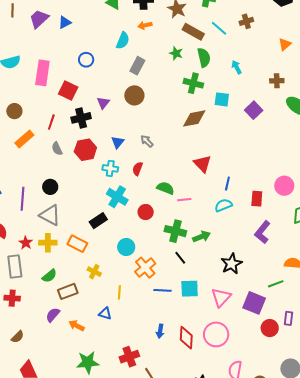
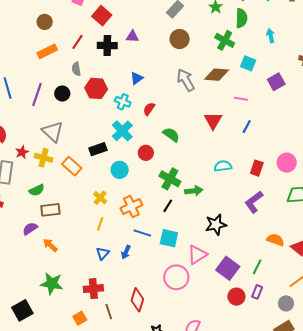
brown circle: (134, 95) -> (180, 39), moved
purple triangle: (103, 103) -> (133, 36), turned 40
gray arrow: (147, 141) -> (186, 80), moved, size x1.6
red hexagon: (85, 150) -> (96, 88), moved
blue line: (227, 183) -> (247, 127), moved
black circle: (50, 187) -> (62, 94), moved
purple line: (23, 199) -> (37, 95), moved
pink line: (184, 200) -> (241, 99), moved
cyan circle: (126, 247) -> (120, 170), moved
black line: (180, 258) -> (168, 206), turned 56
yellow cross: (94, 272) -> (100, 198), moved
green line: (276, 284) -> (257, 267), moved, turned -56
blue triangle: (105, 314) -> (103, 253), moved, turned 40
blue arrow: (160, 331) -> (126, 252), moved
pink circle: (216, 334) -> (176, 277), moved
red diamond: (186, 338) -> (137, 300), moved

